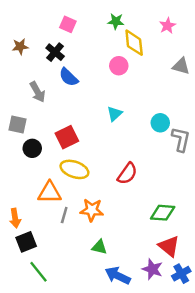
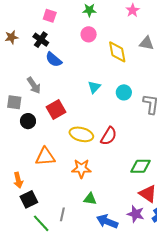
yellow diamond: (134, 43) -> (117, 52), moved
pink circle: (119, 66) -> (89, 34), moved
gray arrow: (38, 92) -> (34, 85), moved
cyan circle: (160, 123) -> (124, 92), moved
yellow ellipse: (74, 169) -> (81, 134), moved
gray line: (64, 215) -> (62, 214), moved

